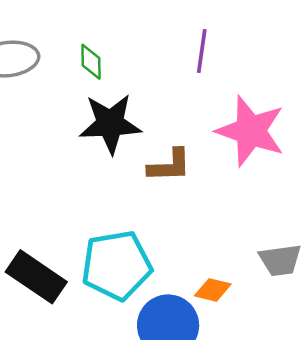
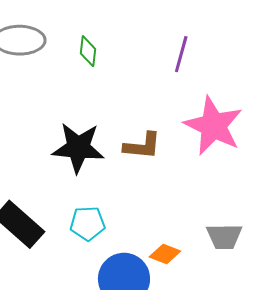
black star: (110, 124) -> (78, 148), moved
cyan pentagon: (117, 265) -> (88, 223), size x0.6

